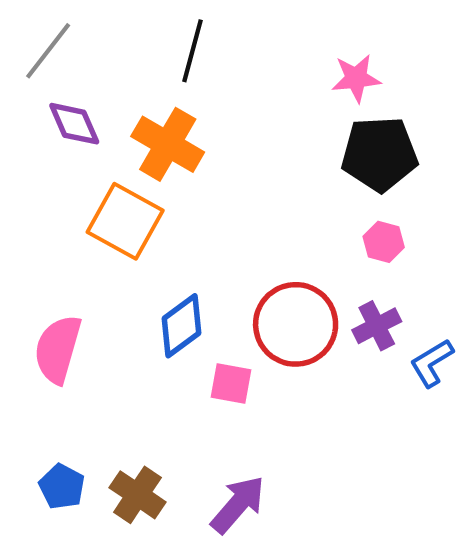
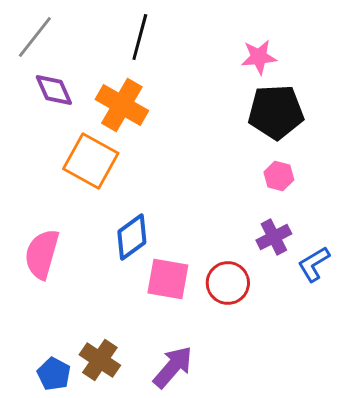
red circle: (296, 324) -> (228, 283), moved, size x0.7
pink square: (231, 383) -> (168, 279), size x1.4
blue pentagon: (62, 487) -> (54, 374), moved

